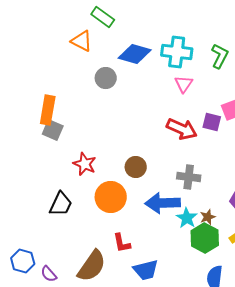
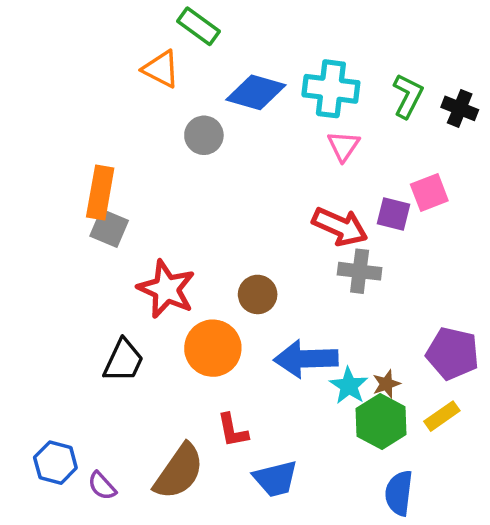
red star: (85, 164) -> (166, 289), size x1.4
gray cross: (189, 177) -> (360, 271), moved

